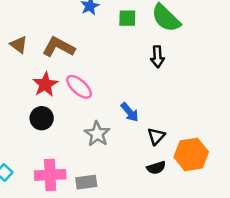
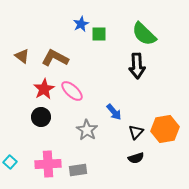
green square: (127, 18) -> (99, 34), moved
black arrow: (157, 57) -> (137, 66), size x1.4
orange hexagon: (191, 154) -> (165, 129), moved

